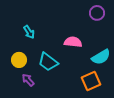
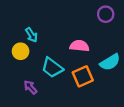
yellow circle: (19, 60) -> (21, 51), moved
orange square: (91, 81) -> (83, 76), moved

